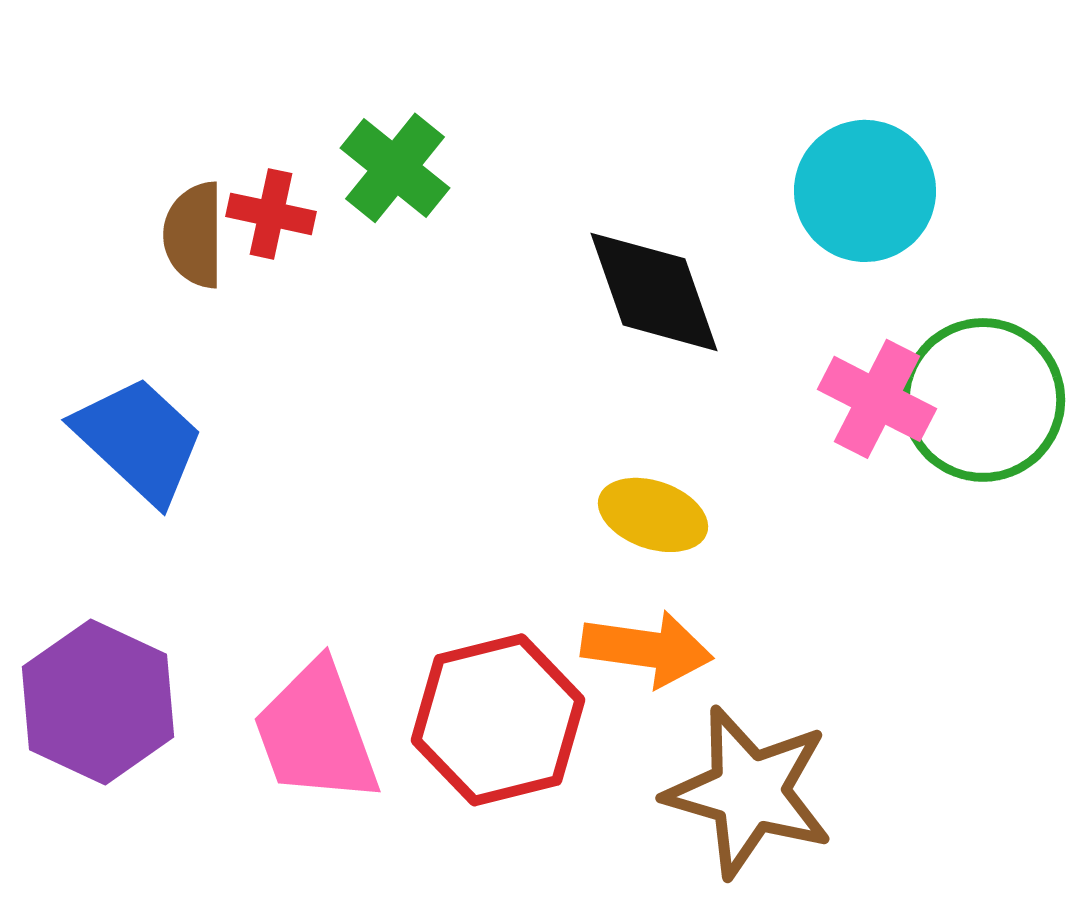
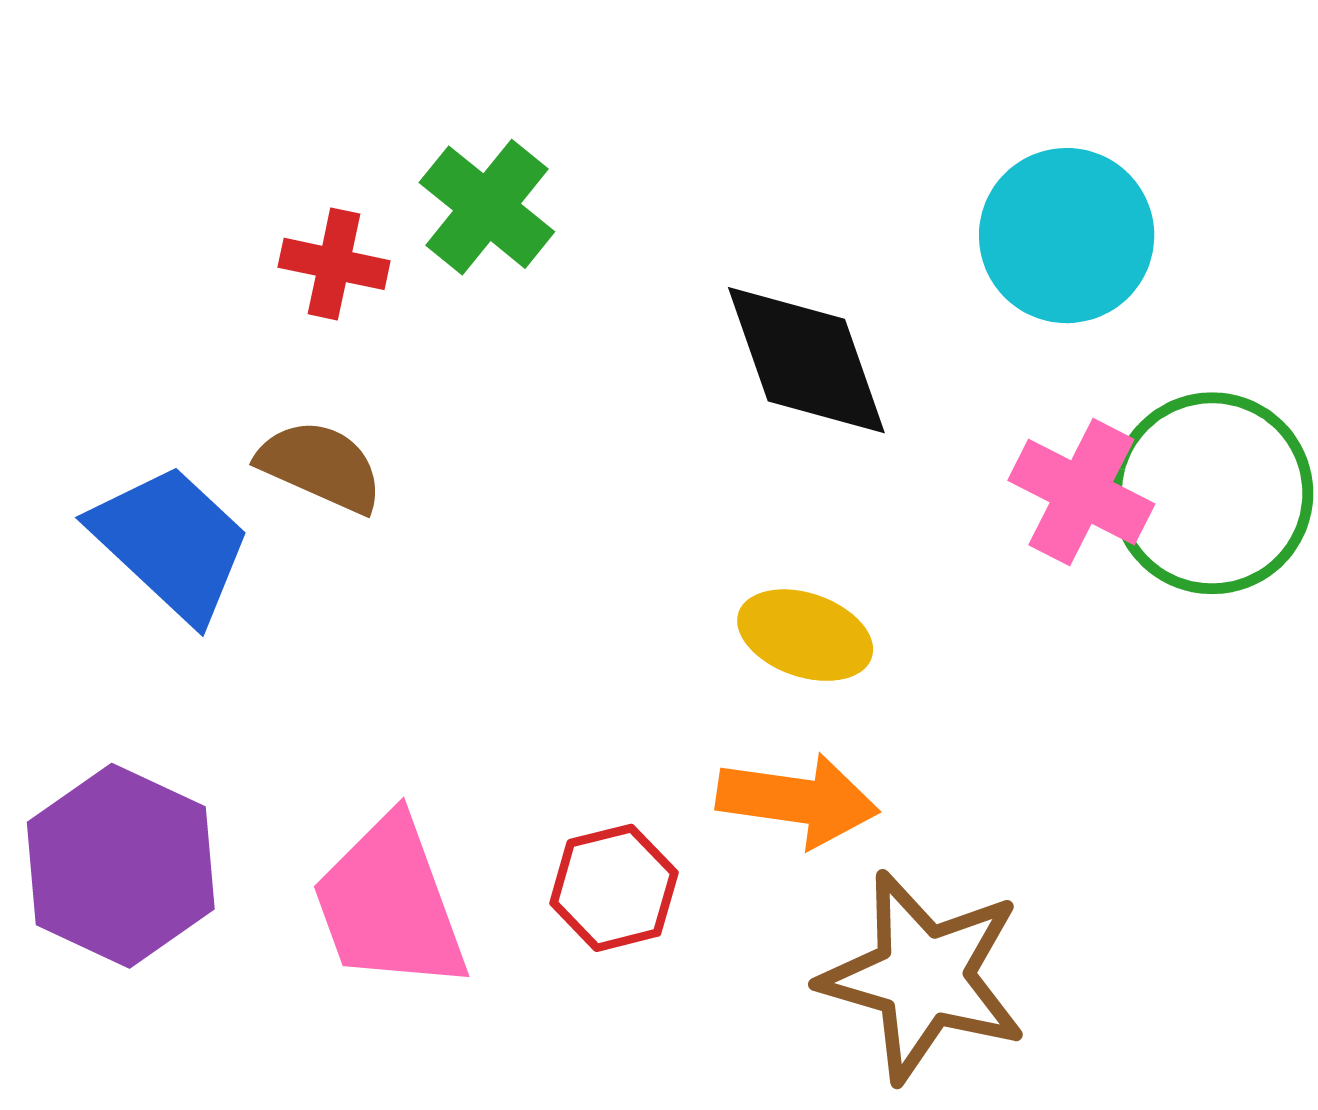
brown semicircle: (194, 235) -> (320, 466), moved, turned 114
red hexagon: (498, 720) -> (614, 888), size x0.6

